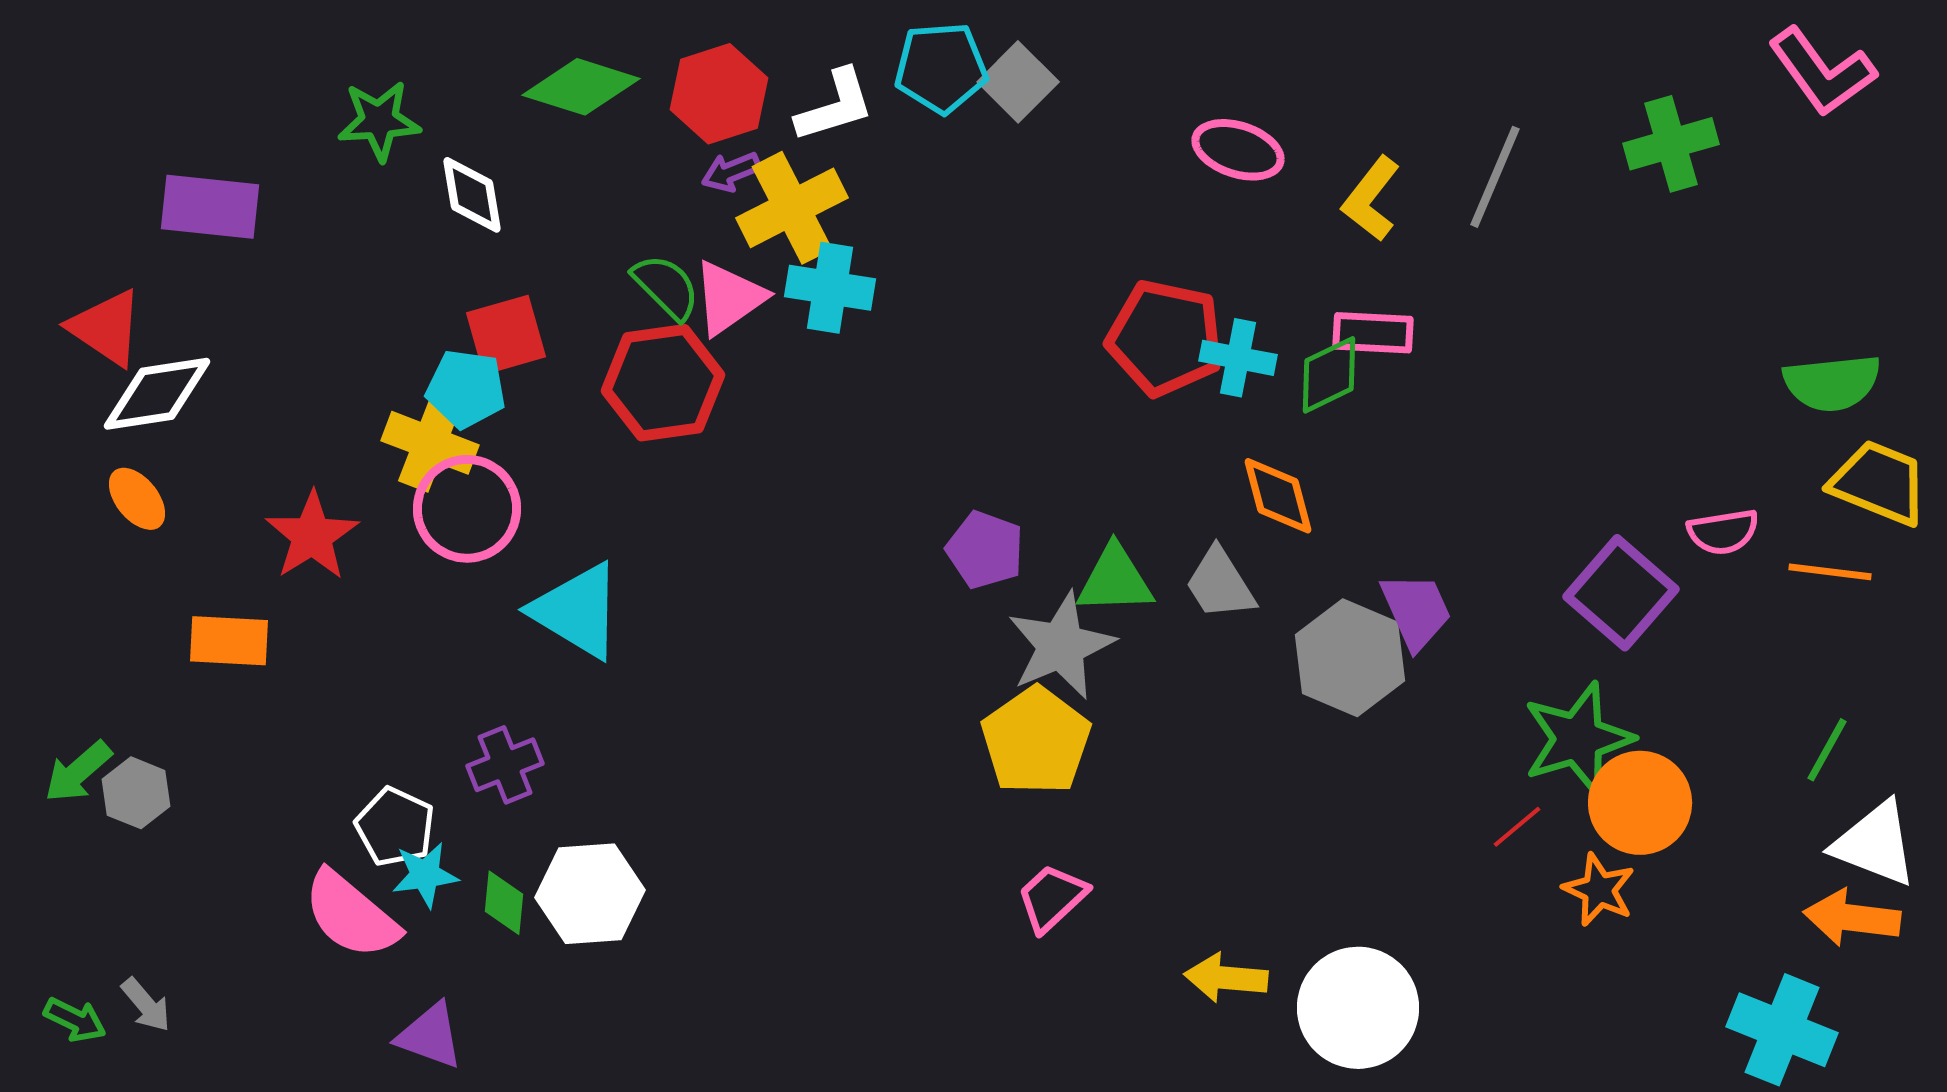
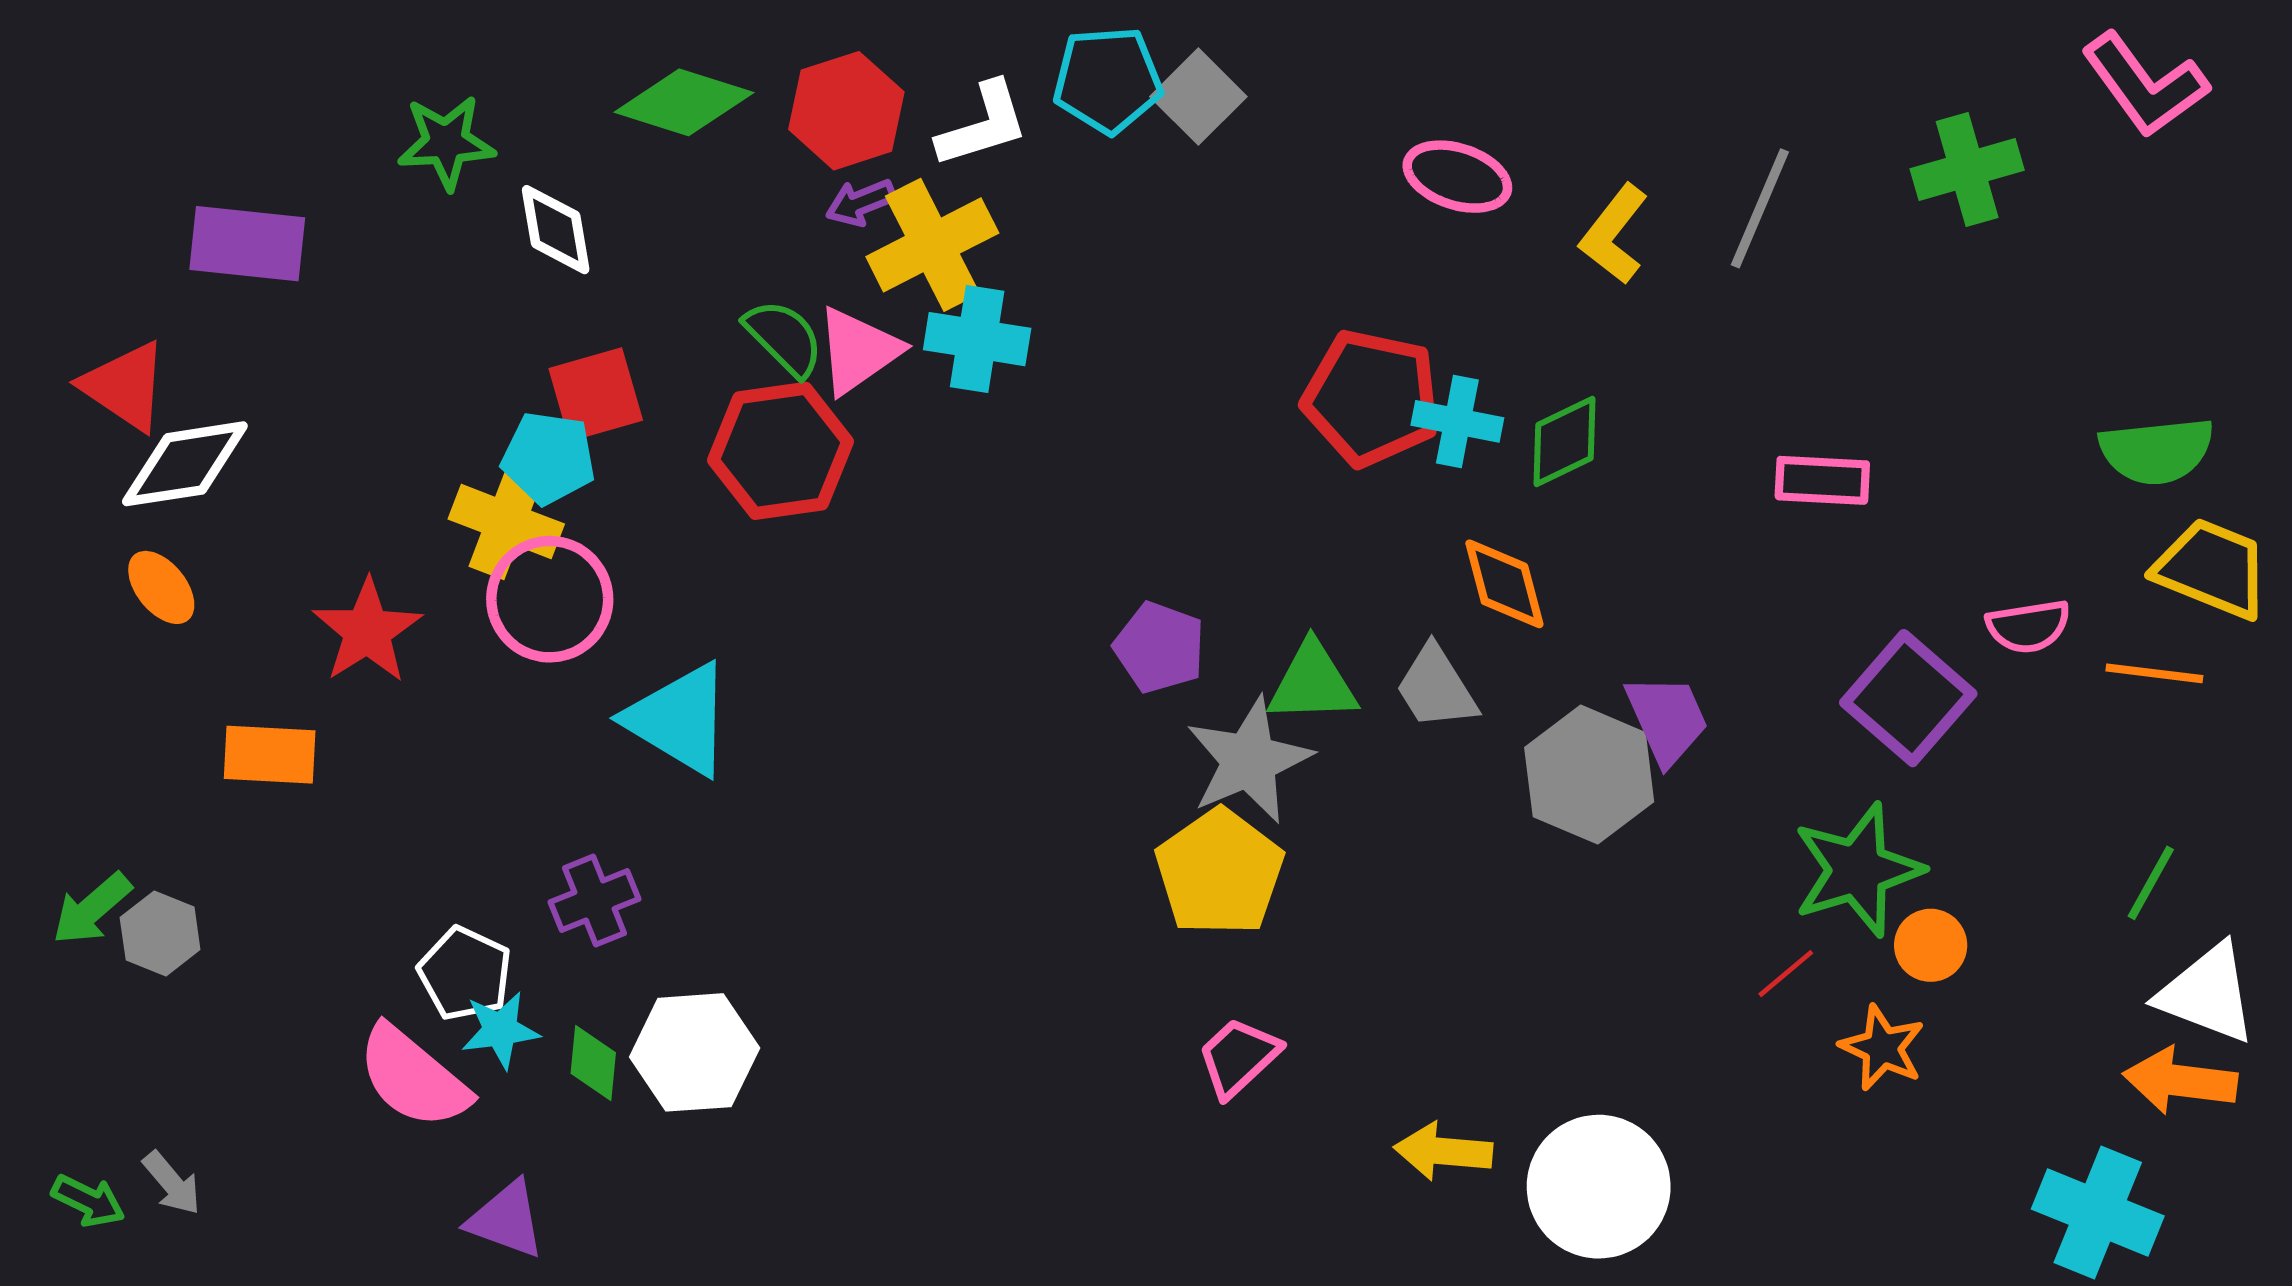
pink rectangle: (1373, 333) -> (1822, 480), moved
orange circle: (1640, 803) -> (1931, 945), size x0.6

